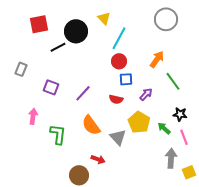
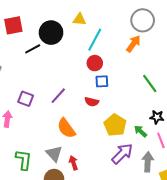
yellow triangle: (104, 18) -> (80, 19), turned -40
orange arrow: (157, 59) -> (133, 44), moved
purple square: (51, 87) -> (26, 99), moved
purple arrow: (146, 94) -> (122, 154), moved, size x1.6
green L-shape: (58, 134) -> (24, 160), moved
gray triangle: (118, 137) -> (54, 154), moved
red arrow: (98, 159) -> (73, 163), turned -128

